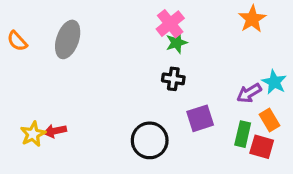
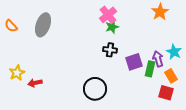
purple arrow: (249, 93) -> (158, 59), turned 105
purple square: (200, 118) -> (134, 62), moved
yellow star: (33, 134) -> (17, 73), moved
green rectangle: (243, 134) -> (150, 69), moved

